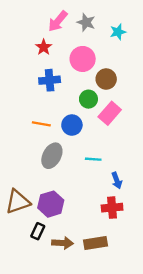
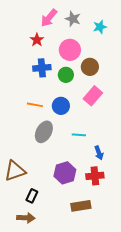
green circle: (88, 99) -> (66, 75), moved
purple hexagon: (51, 204) -> (65, 173), moved
brown arrow: (63, 243) -> (26, 218), moved

